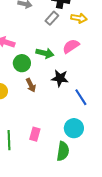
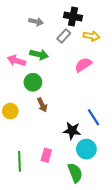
green arrow: (45, 53) -> (39, 54), moved
black star: (60, 78) -> (72, 131), moved
green semicircle: (63, 151) -> (75, 173), turned -30

